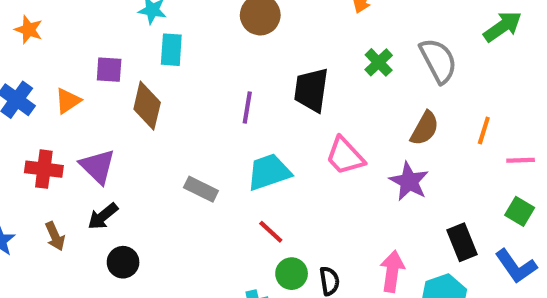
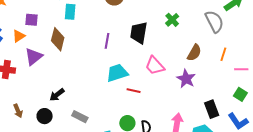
gray semicircle: (438, 61) -> (214, 21), moved
purple square: (109, 70) -> (31, 20), moved
purple triangle: (98, 166) -> (34, 57), moved, turned 36
gray rectangle: (201, 189) -> (80, 117), moved
black arrow: (103, 216) -> (57, 95), moved
red line: (271, 232) -> (134, 91), moved, turned -32
brown arrow: (55, 236) -> (18, 111), moved

